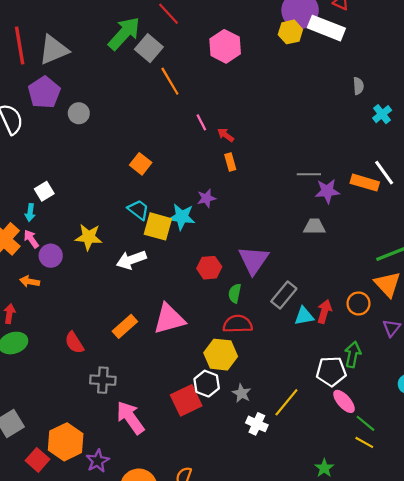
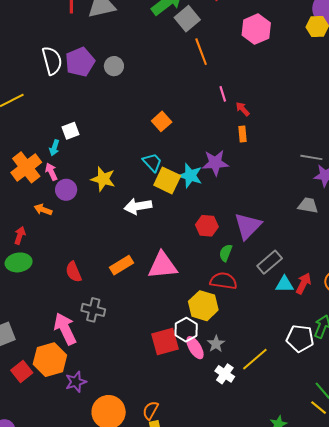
purple pentagon: (44, 92) -> (80, 62), moved
purple star: (206, 198) -> (215, 163), size x1.5
pink ellipse: (344, 401) -> (195, 348), moved
pink arrow: (130, 418) -> (65, 329), moved

